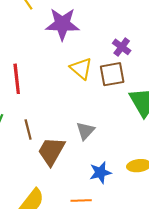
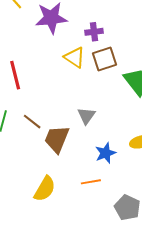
purple cross: (122, 47) -> (94, 32), moved, turned -36
brown line: (28, 130) -> (32, 122), turned -30

